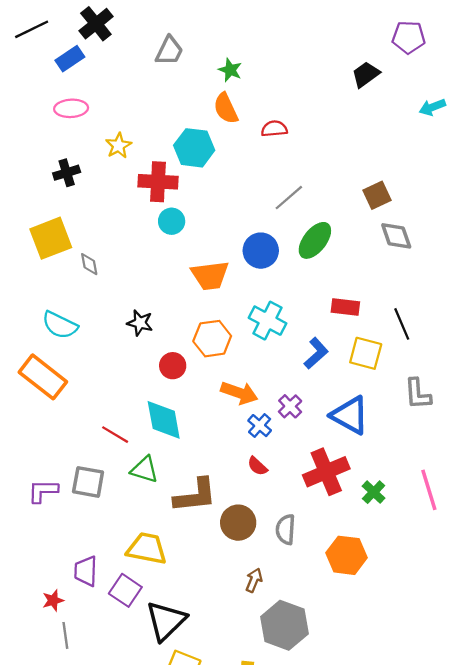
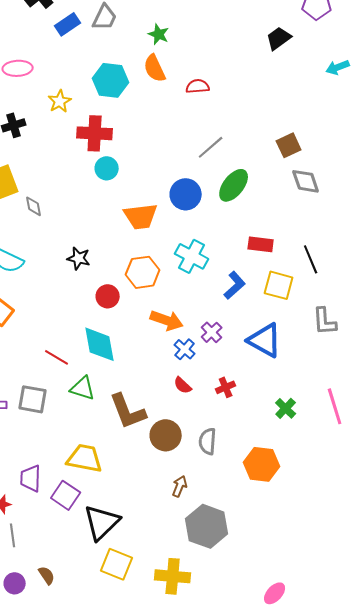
blue rectangle: (70, 59) -> (68, 24), moved
cyan hexagon: (194, 148) -> (111, 80), moved
red cross: (326, 472) -> (226, 387), moved, size x0.5
brown L-shape: (195, 495) -> (128, 411), turned 75

